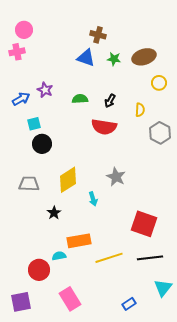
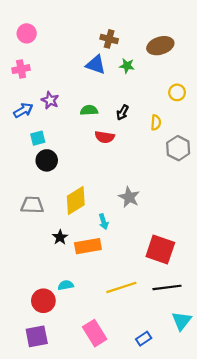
pink cross: (17, 52) -> (21, 69), moved
brown ellipse: (144, 57) -> (160, 46), moved
red semicircle: (104, 127) -> (105, 137), moved, size x0.7
orange rectangle: (79, 241) -> (88, 246), moved
pink rectangle: (70, 299) -> (95, 333), moved
purple square: (21, 302) -> (37, 336), moved

